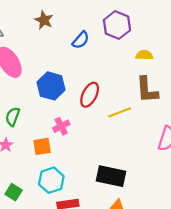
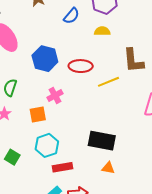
yellow semicircle: (144, 55) -> (102, 31), moved
red ellipse: (90, 95) -> (81, 66), turned 65

